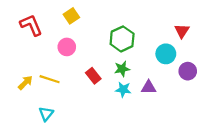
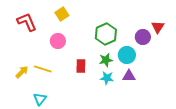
cyan circle: (166, 54) -> (127, 55), moved
purple circle: (188, 71) -> (143, 37), moved
red rectangle: (93, 76) -> (81, 66), turned 40

